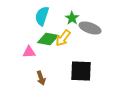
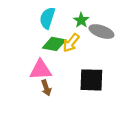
pink triangle: (29, 52) -> (41, 70), moved, size x1.5

